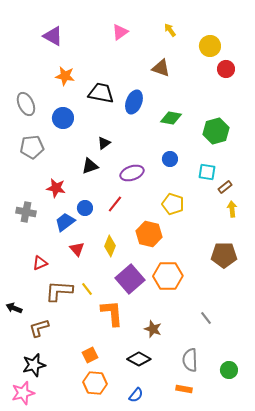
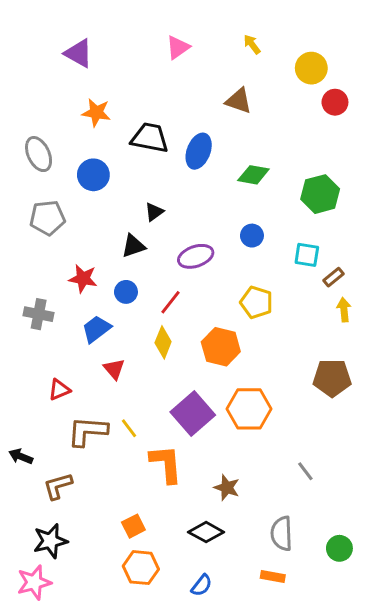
blue circle: (85, 208) -> (126, 292), moved
yellow diamond: (110, 246) -> (163, 342), moved

